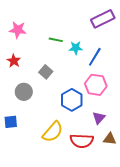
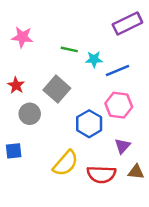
blue line: (95, 57) -> (117, 70), turned 36
red star: (14, 61) -> (16, 85), moved
gray square: (46, 72) -> (57, 89), size x1.5

